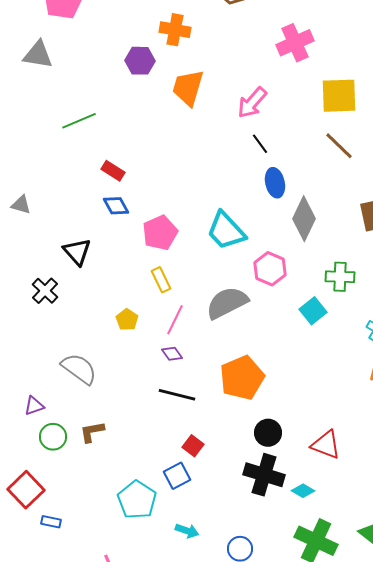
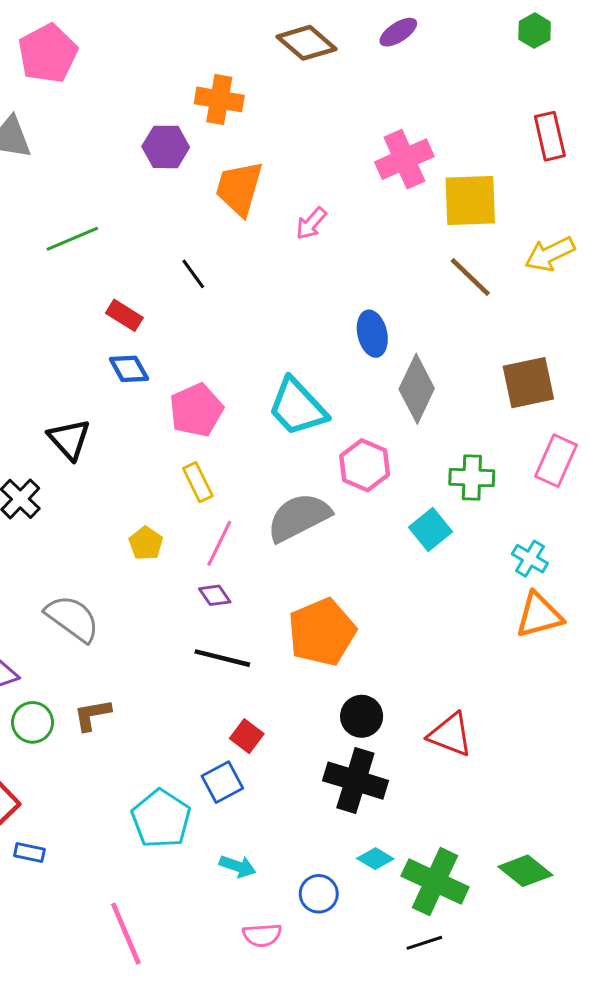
pink cross: (295, 43) -> (404, 159), moved
pink arrow: (252, 103) -> (311, 223), moved, size x0.7
black line: (260, 144) -> (193, 274), moved
cyan diamond: (303, 491) -> (375, 859), moved

